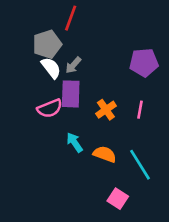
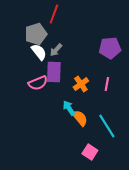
cyan arrow: (75, 142) -> (69, 108), moved
orange semicircle: (105, 154) -> (80, 118), turned 30

